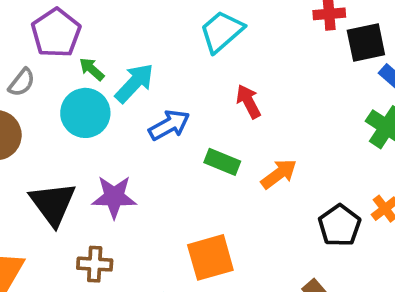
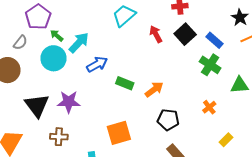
black square: (366, 43) -> (185, 34), moved, turned -30
red arrow: (248, 101) -> (156, 34), moved
black pentagon: (340, 225) -> (168, 120), moved, turned -30

